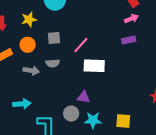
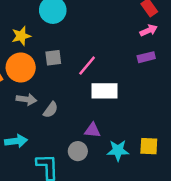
orange circle: (28, 45) -> (21, 67), size x1.5
gray semicircle: (53, 63) -> (51, 110), moved, turned -48
cyan star: (93, 120) -> (118, 150), moved
yellow square: (123, 121) -> (149, 146), moved

